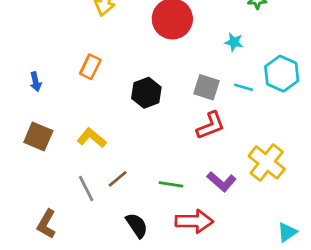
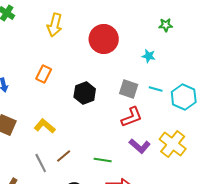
cyan hexagon: (282, 74) -> (184, 97), moved
purple L-shape: (222, 182) -> (140, 146), moved

